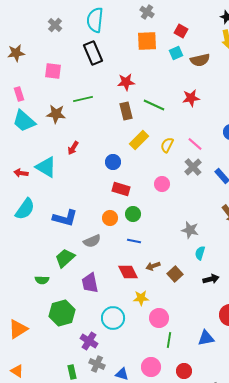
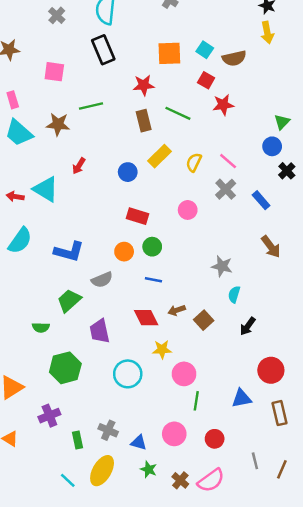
red square: (181, 31) -> (206, 80), moved
orange square: (147, 41) -> (169, 53), moved
cyan square: (176, 53) -> (205, 50), turned -32
blue circle: (113, 162) -> (128, 172), moved
black arrow: (211, 279) -> (248, 326), turned 140
purple cross: (89, 341) -> (49, 416), moved, turned 36

